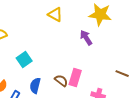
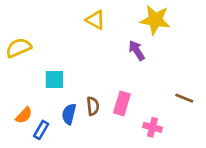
cyan square: (24, 60) -> (54, 80), turned 35
brown semicircle: (61, 81) -> (93, 106), moved, turned 48

